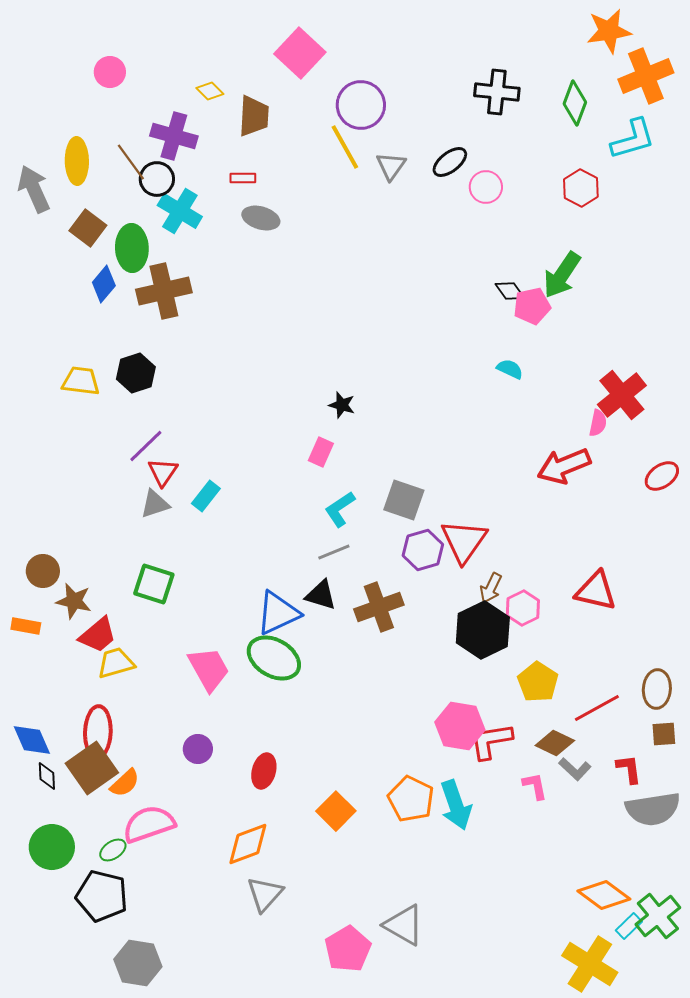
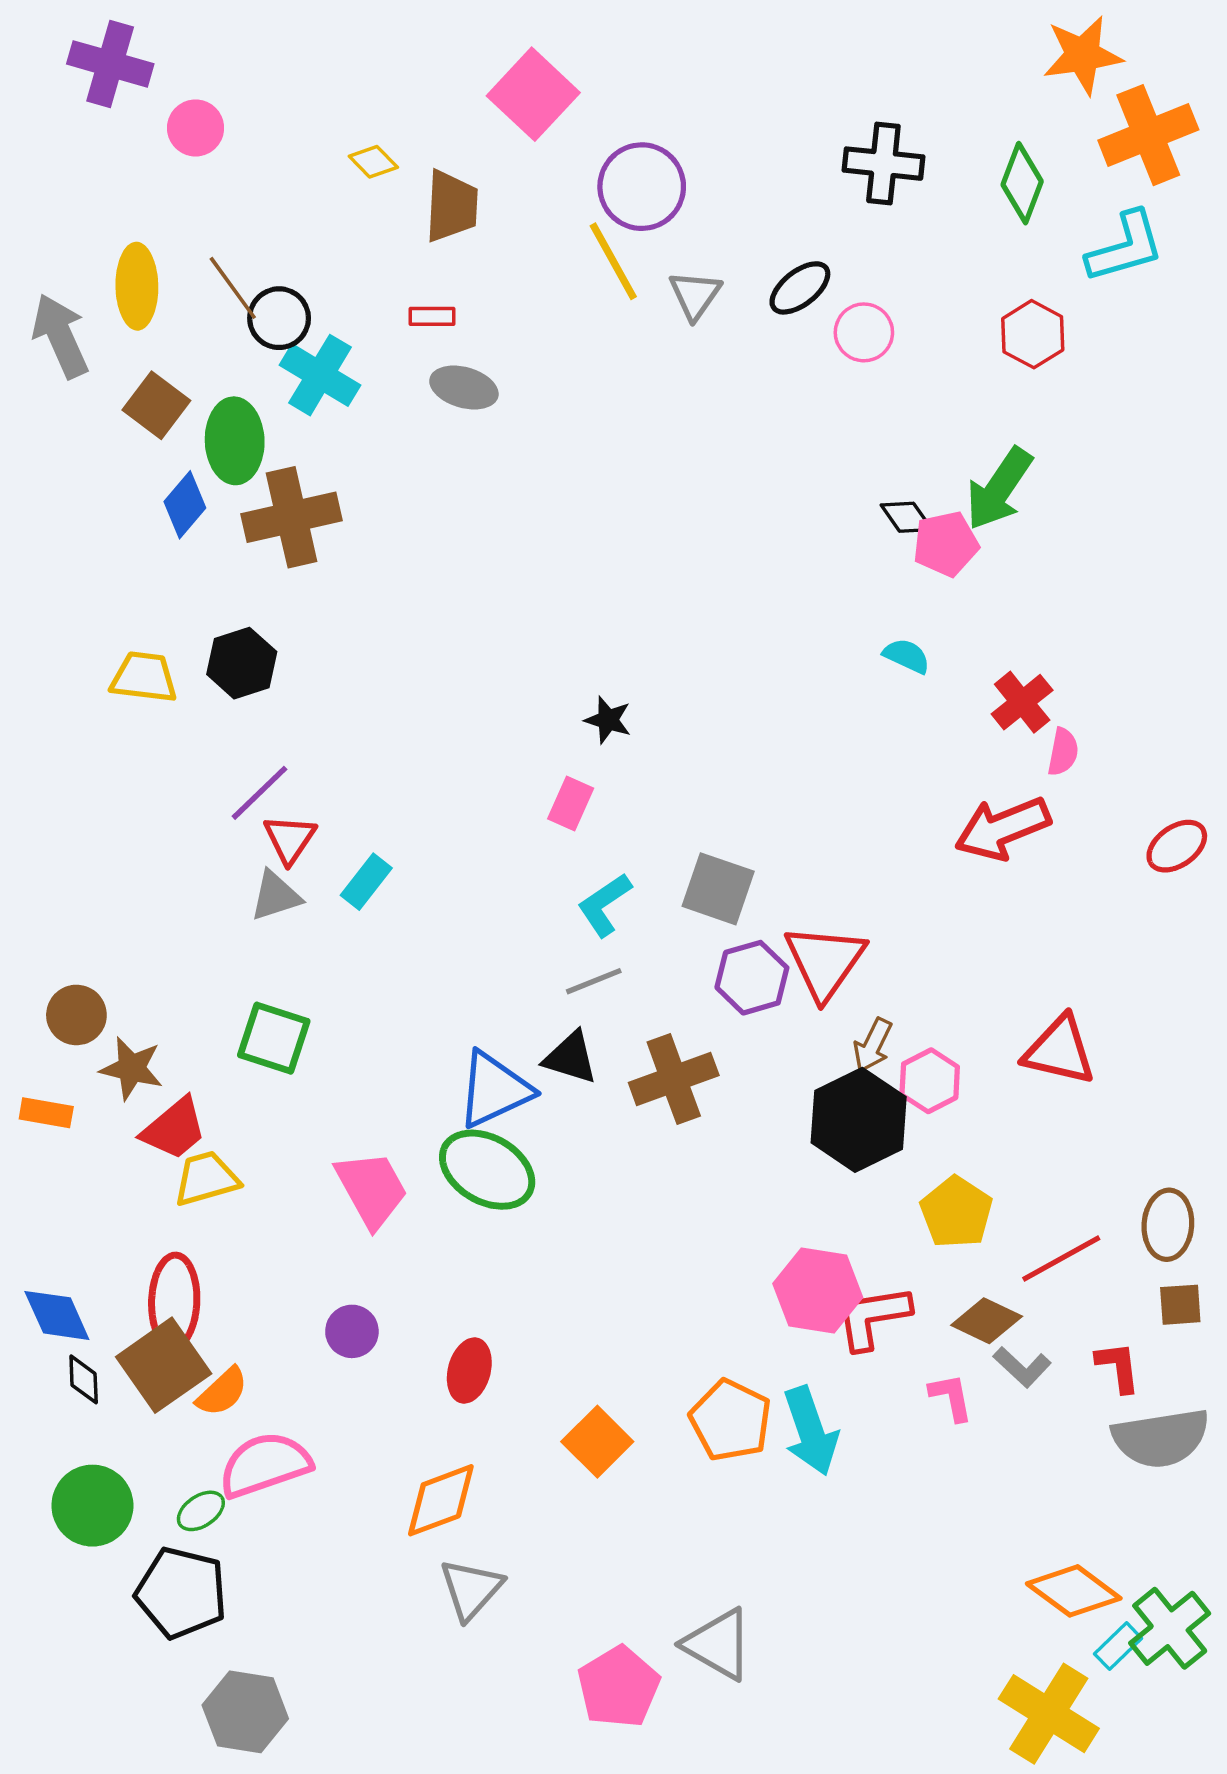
purple cross: (174, 136) -> (110, 64), moved
red cross: (622, 395) -> (1022, 702), moved, size x0.7

